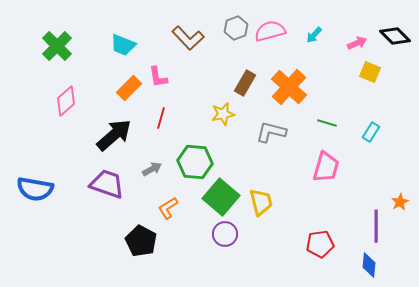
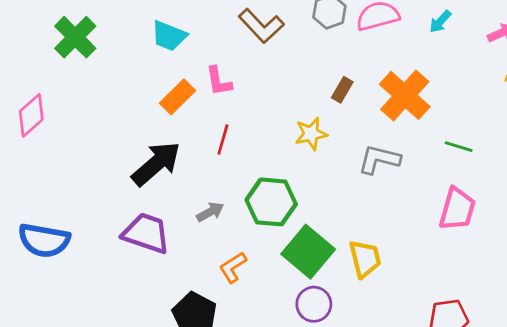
brown rectangle: (245, 83) -> (342, 90), size x0.7
pink diamond: (66, 101) -> (31, 115), moved

